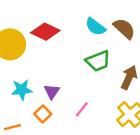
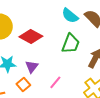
red diamond: (45, 32) -> (31, 37), moved
green trapezoid: (98, 61) -> (71, 44), turned -50

